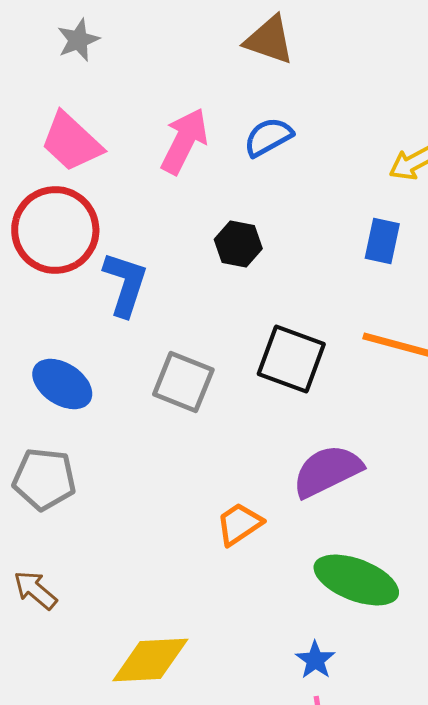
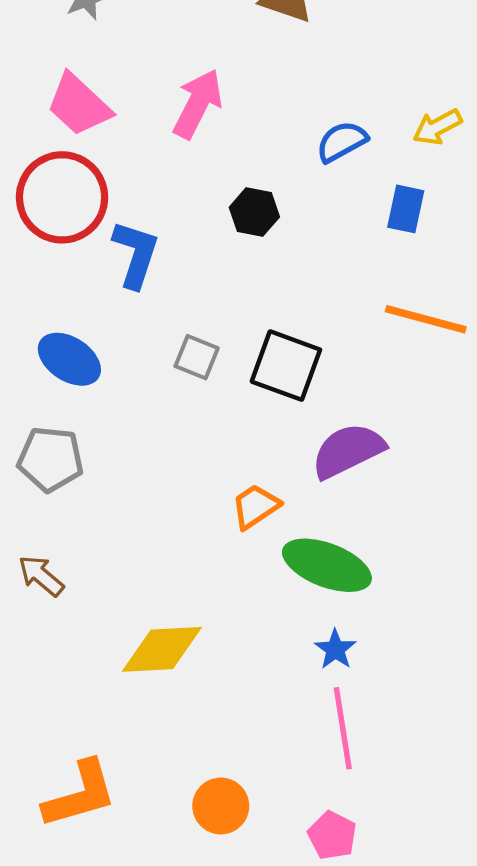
blue semicircle: (268, 137) -> (342, 142), moved
black square: (291, 359) -> (286, 366), moved
gray square: (183, 382) -> (197, 357), size x0.7
green ellipse: (356, 580) -> (327, 565), moved

